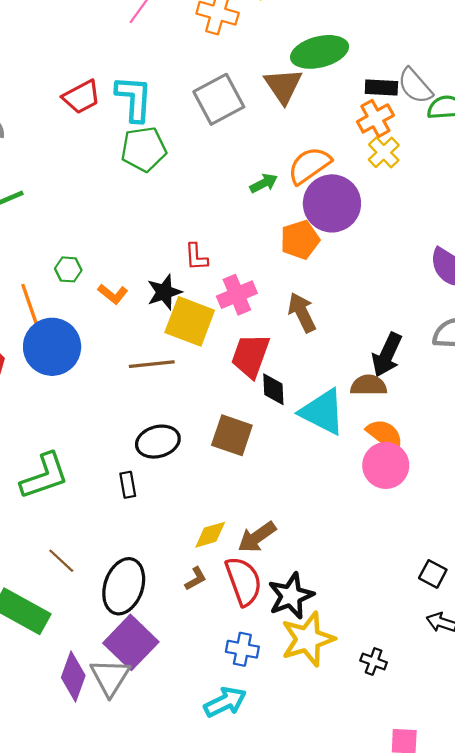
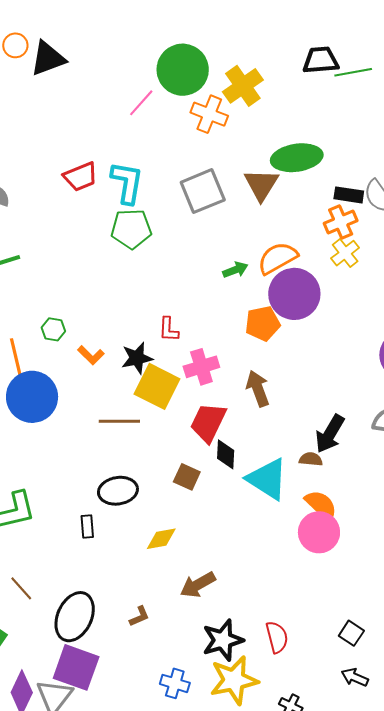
brown semicircle: (369, 385) -> (311, 459), size x0.7
brown square: (232, 435) -> (187, 477), moved, size x0.7
yellow diamond: (210, 535) -> (161, 539), moved
red semicircle: (244, 581) -> (277, 637), moved, size x0.7
purple square: (131, 642) -> (76, 667), turned -30

